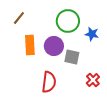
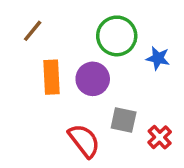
gray square: (72, 57) -> (124, 120), moved
red semicircle: (49, 82) -> (84, 141), turned -45

